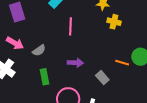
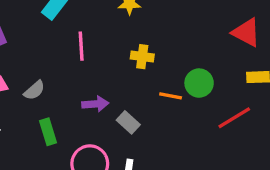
yellow cross: (114, 22) -> (142, 57), moved
gray rectangle: (102, 78) -> (128, 122), moved

